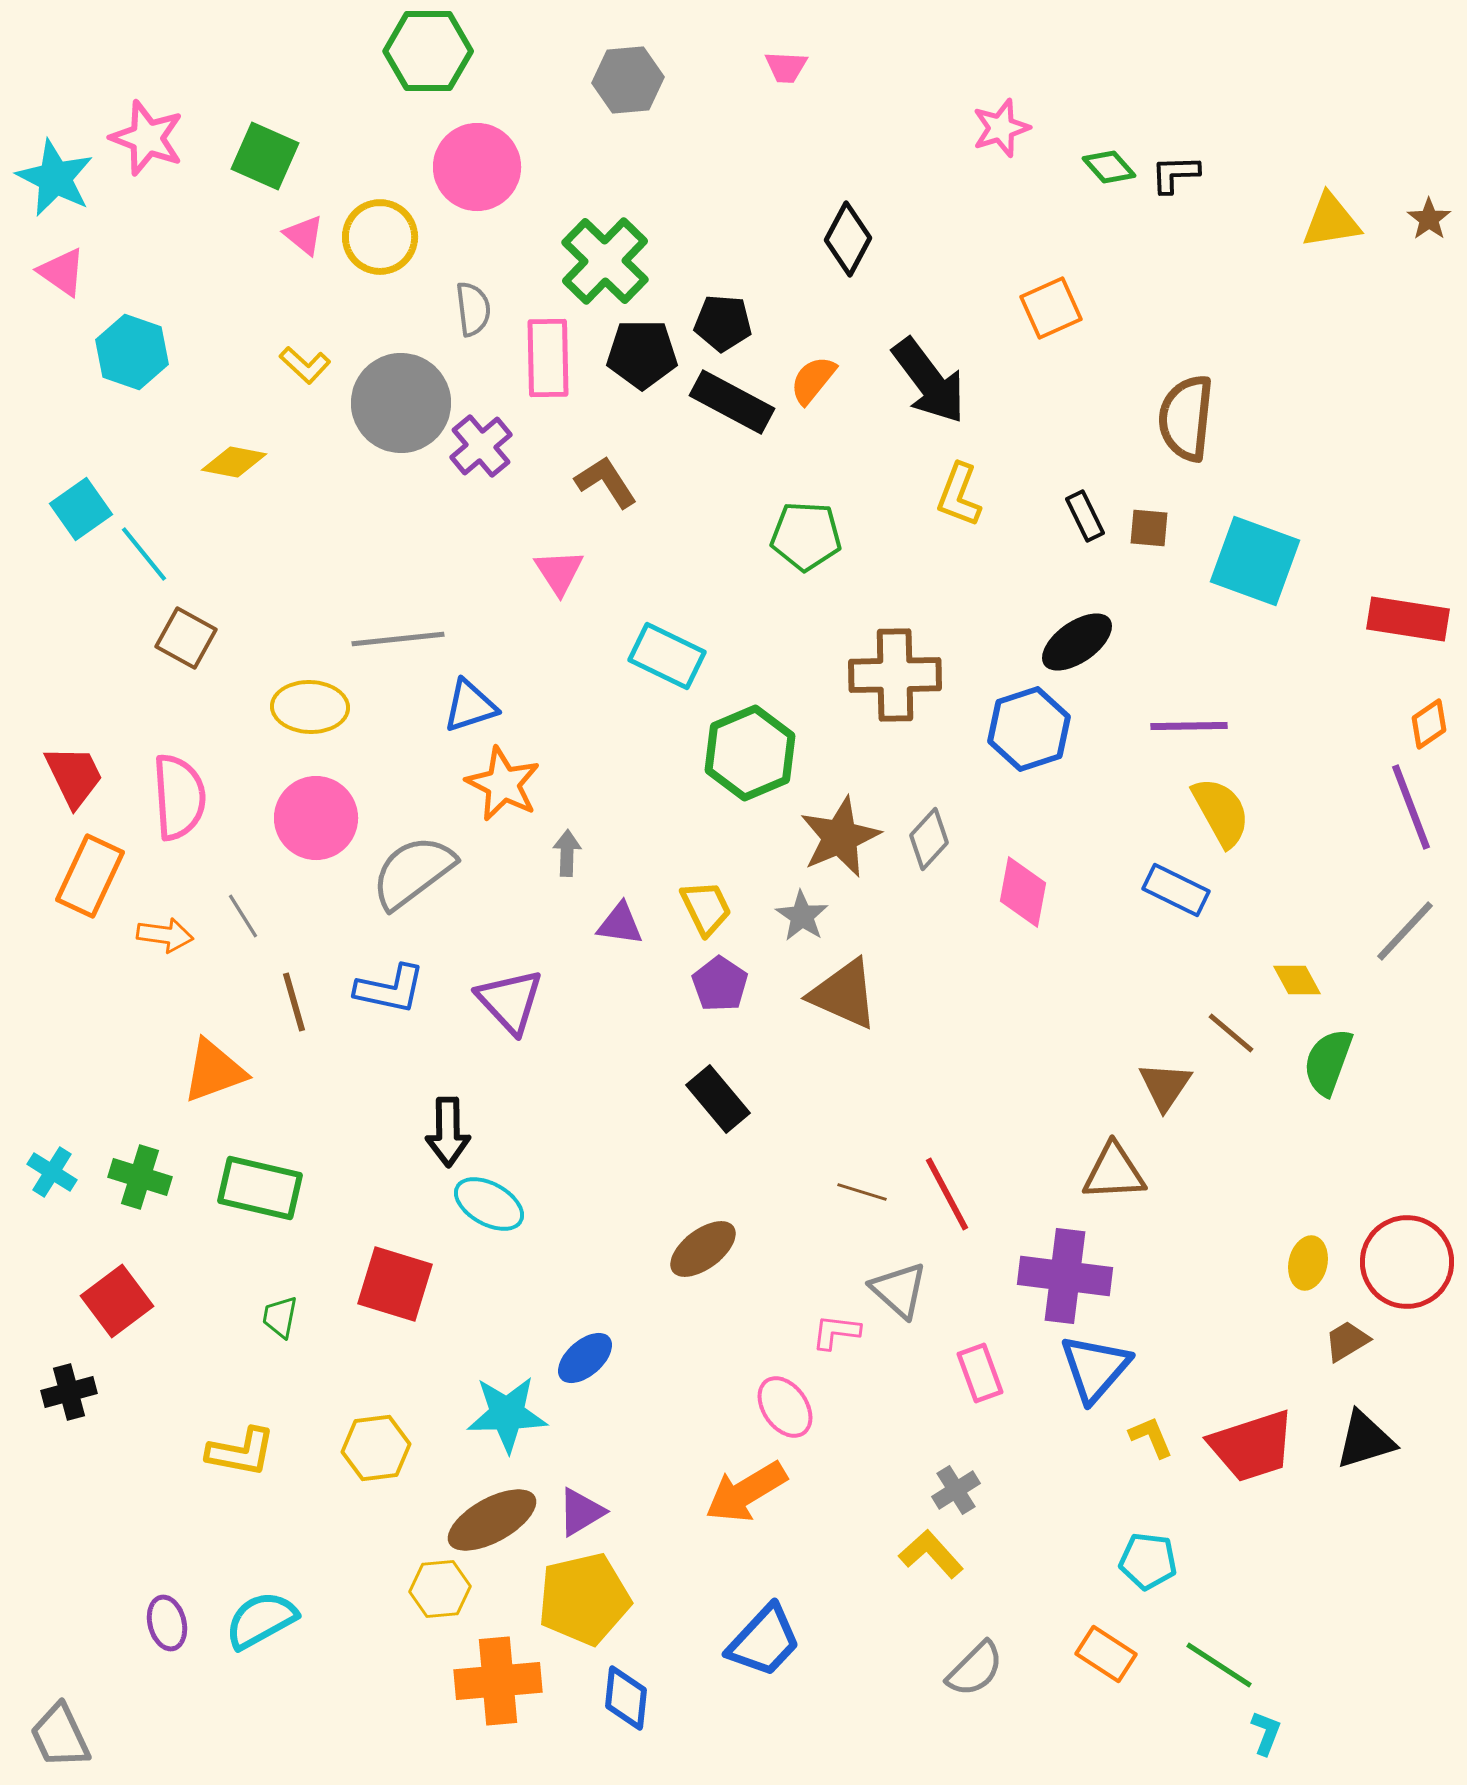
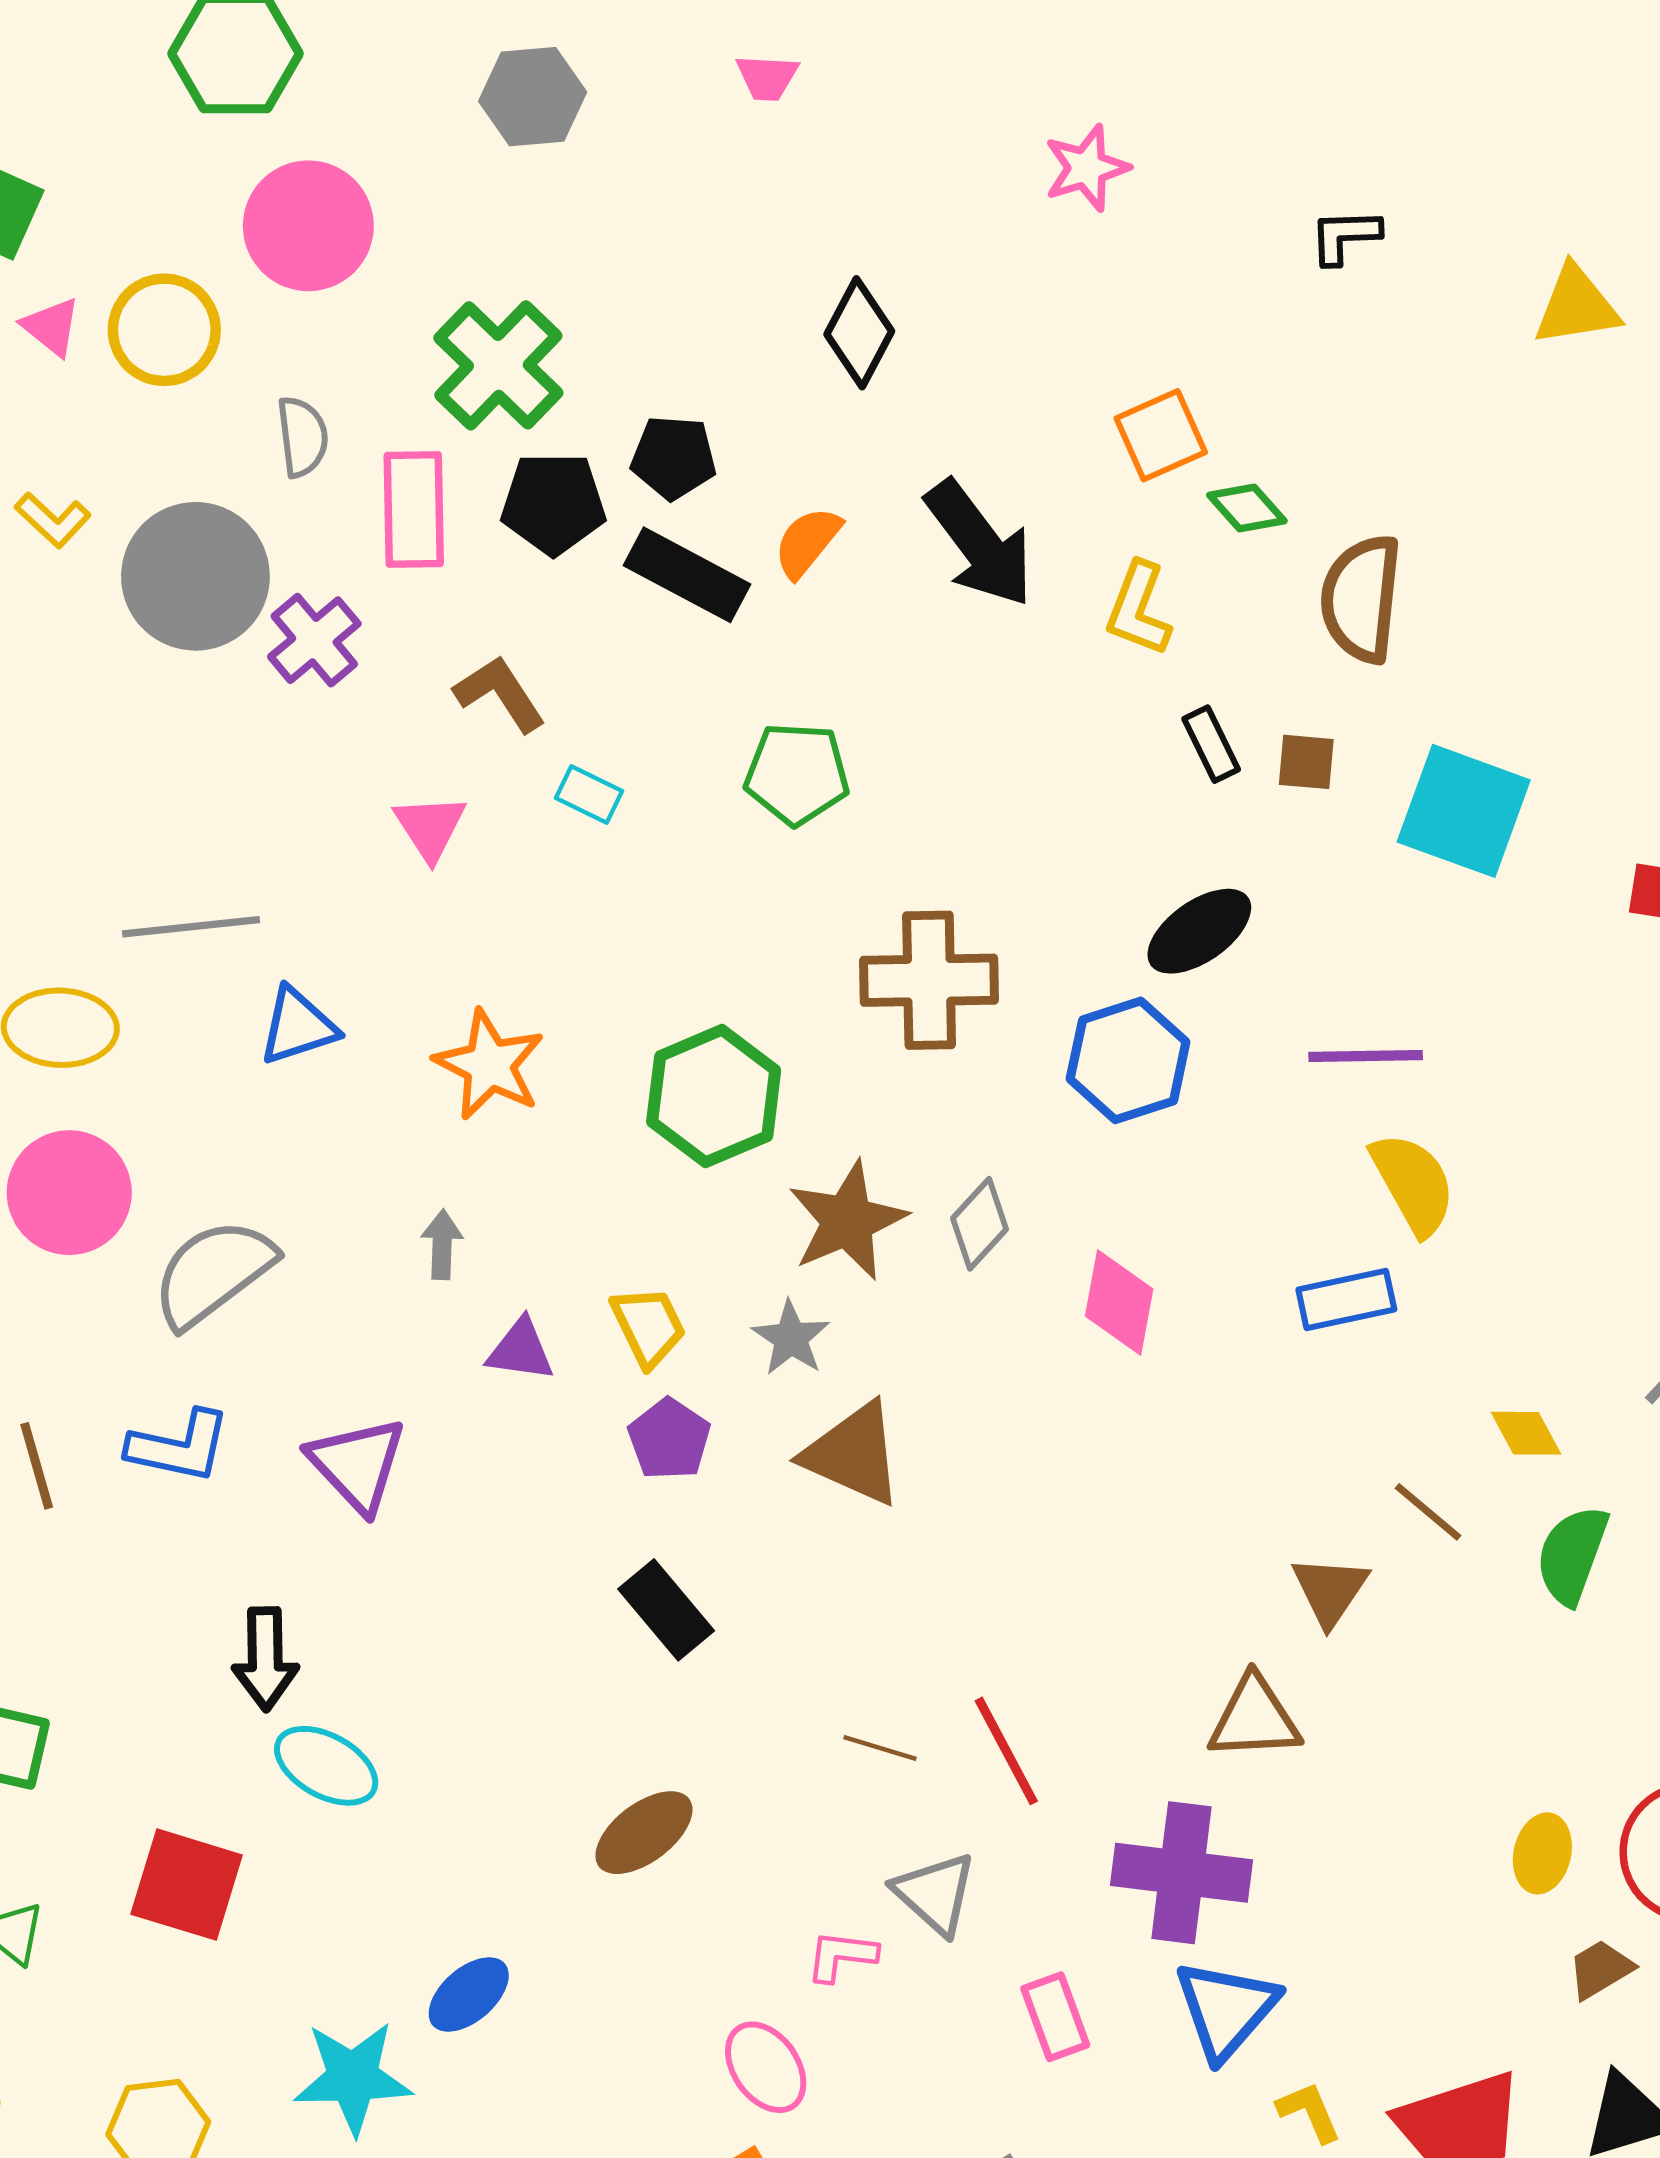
green diamond: (1109, 167) -> (1247, 508), moved
yellow L-shape: (959, 495) -> (1138, 609), moved
cyan rectangle: (667, 656) -> (589, 795), moved, size x0.6
orange star: (503, 784) -> (489, 1065), moved
blue rectangle: (1176, 890) -> (1346, 1299), turned -38

